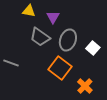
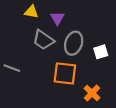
white square: (93, 48) -> (101, 52), turned 32
orange square: (60, 68) -> (65, 73), turned -30

